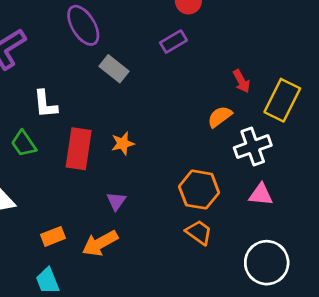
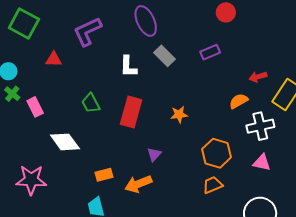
purple rectangle: (173, 42) -> (210, 52), moved
red arrow: (242, 81) -> (258, 77), turned 96
white L-shape: (45, 104) -> (128, 67), moved
orange star: (123, 143) -> (179, 114), moved
orange trapezoid: (199, 232) -> (213, 185), turned -65

